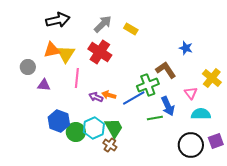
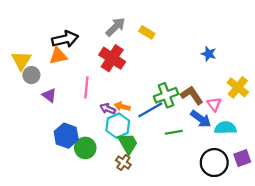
black arrow: (58, 20) -> (65, 39), moved
yellow triangle: (66, 54) -> (21, 60), moved
brown L-shape: (166, 70) -> (192, 95), moved
purple triangle: (44, 85) -> (49, 95), turned 32
blue arrow: (168, 106) -> (201, 119), moved, turned -30
cyan hexagon: (94, 128) -> (118, 126), moved

